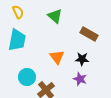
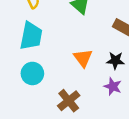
cyan circle: (27, 77) -> (32, 73), moved

